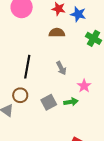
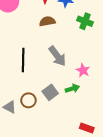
gray arrow: (61, 68) -> (57, 56), size x1.5
brown circle: (20, 95) -> (28, 100), moved

